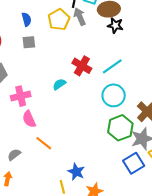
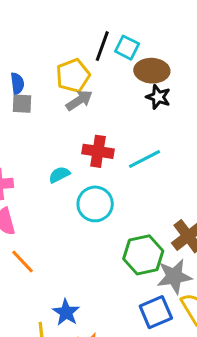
gray arrow: (80, 17) -> (79, 100), moved, turned 72
blue semicircle: (26, 19) -> (17, 84), moved
red cross: (82, 66) -> (98, 151), turned -30
cyan circle: (114, 95) -> (95, 204), moved

